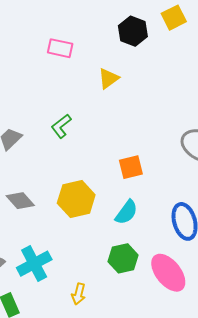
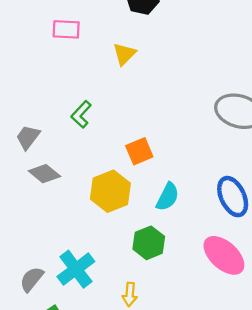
orange square: (131, 167) -> (139, 151), moved
gray diamond: (20, 201) -> (44, 174), moved
green hexagon: (123, 258) -> (149, 243), moved

